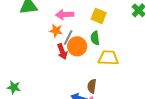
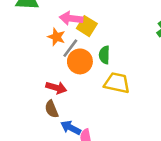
yellow square: (99, 16) -> (87, 26), moved
red arrow: (62, 52) -> (56, 88), moved, turned -63
brown semicircle: (92, 86) -> (52, 109), moved, turned -40

